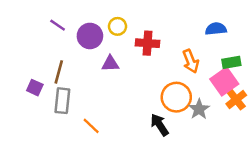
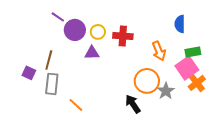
purple line: (58, 25) -> (58, 17), moved
yellow circle: (118, 26) -> (98, 32), moved
blue semicircle: (216, 29) -> (180, 24), turned -84

